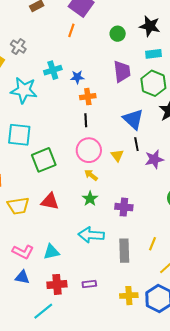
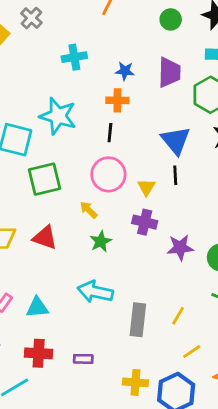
blue star: (77, 77) -> (125, 71), moved
cyan star: (24, 90) -> (58, 116), moved
purple star: (154, 159) -> (180, 247), moved
yellow arrow: (91, 175) -> (89, 210), moved
purple cross: (124, 207) -> (145, 222), moved

